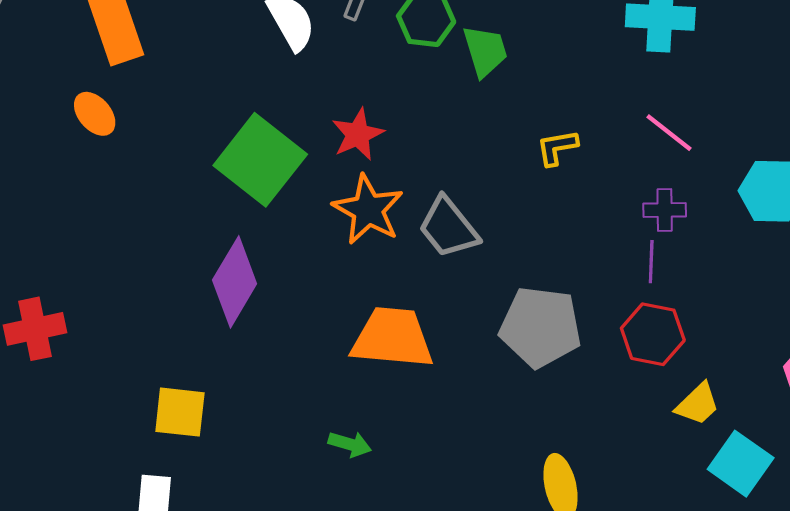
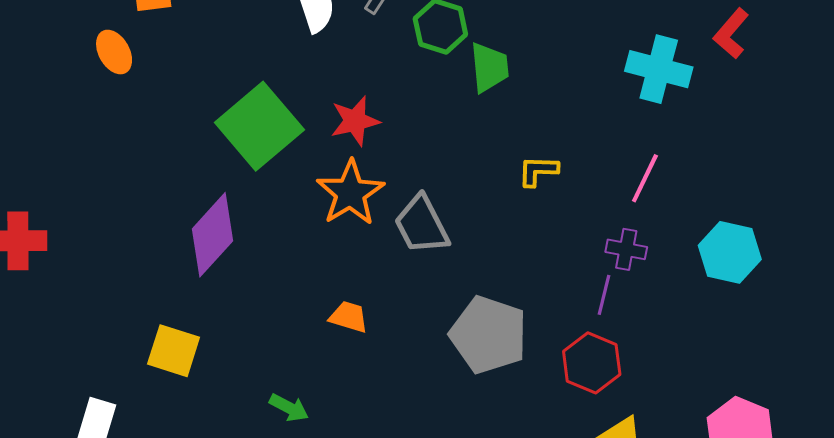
pink line: (669, 133) -> (645, 178), turned 66
orange trapezoid: (392, 338) -> (349, 317), size x0.5
yellow square: (180, 412) -> (174, 351), moved

